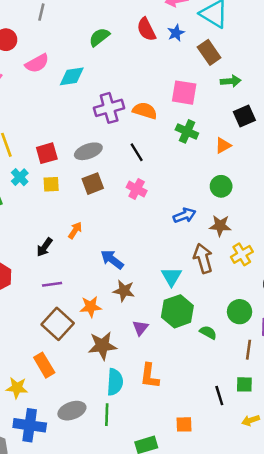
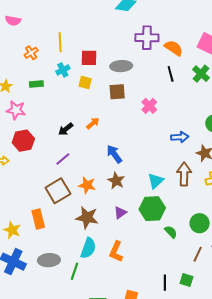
black line: (137, 152) -> (171, 74), moved
purple line: (52, 284) -> (63, 159), turned -49

